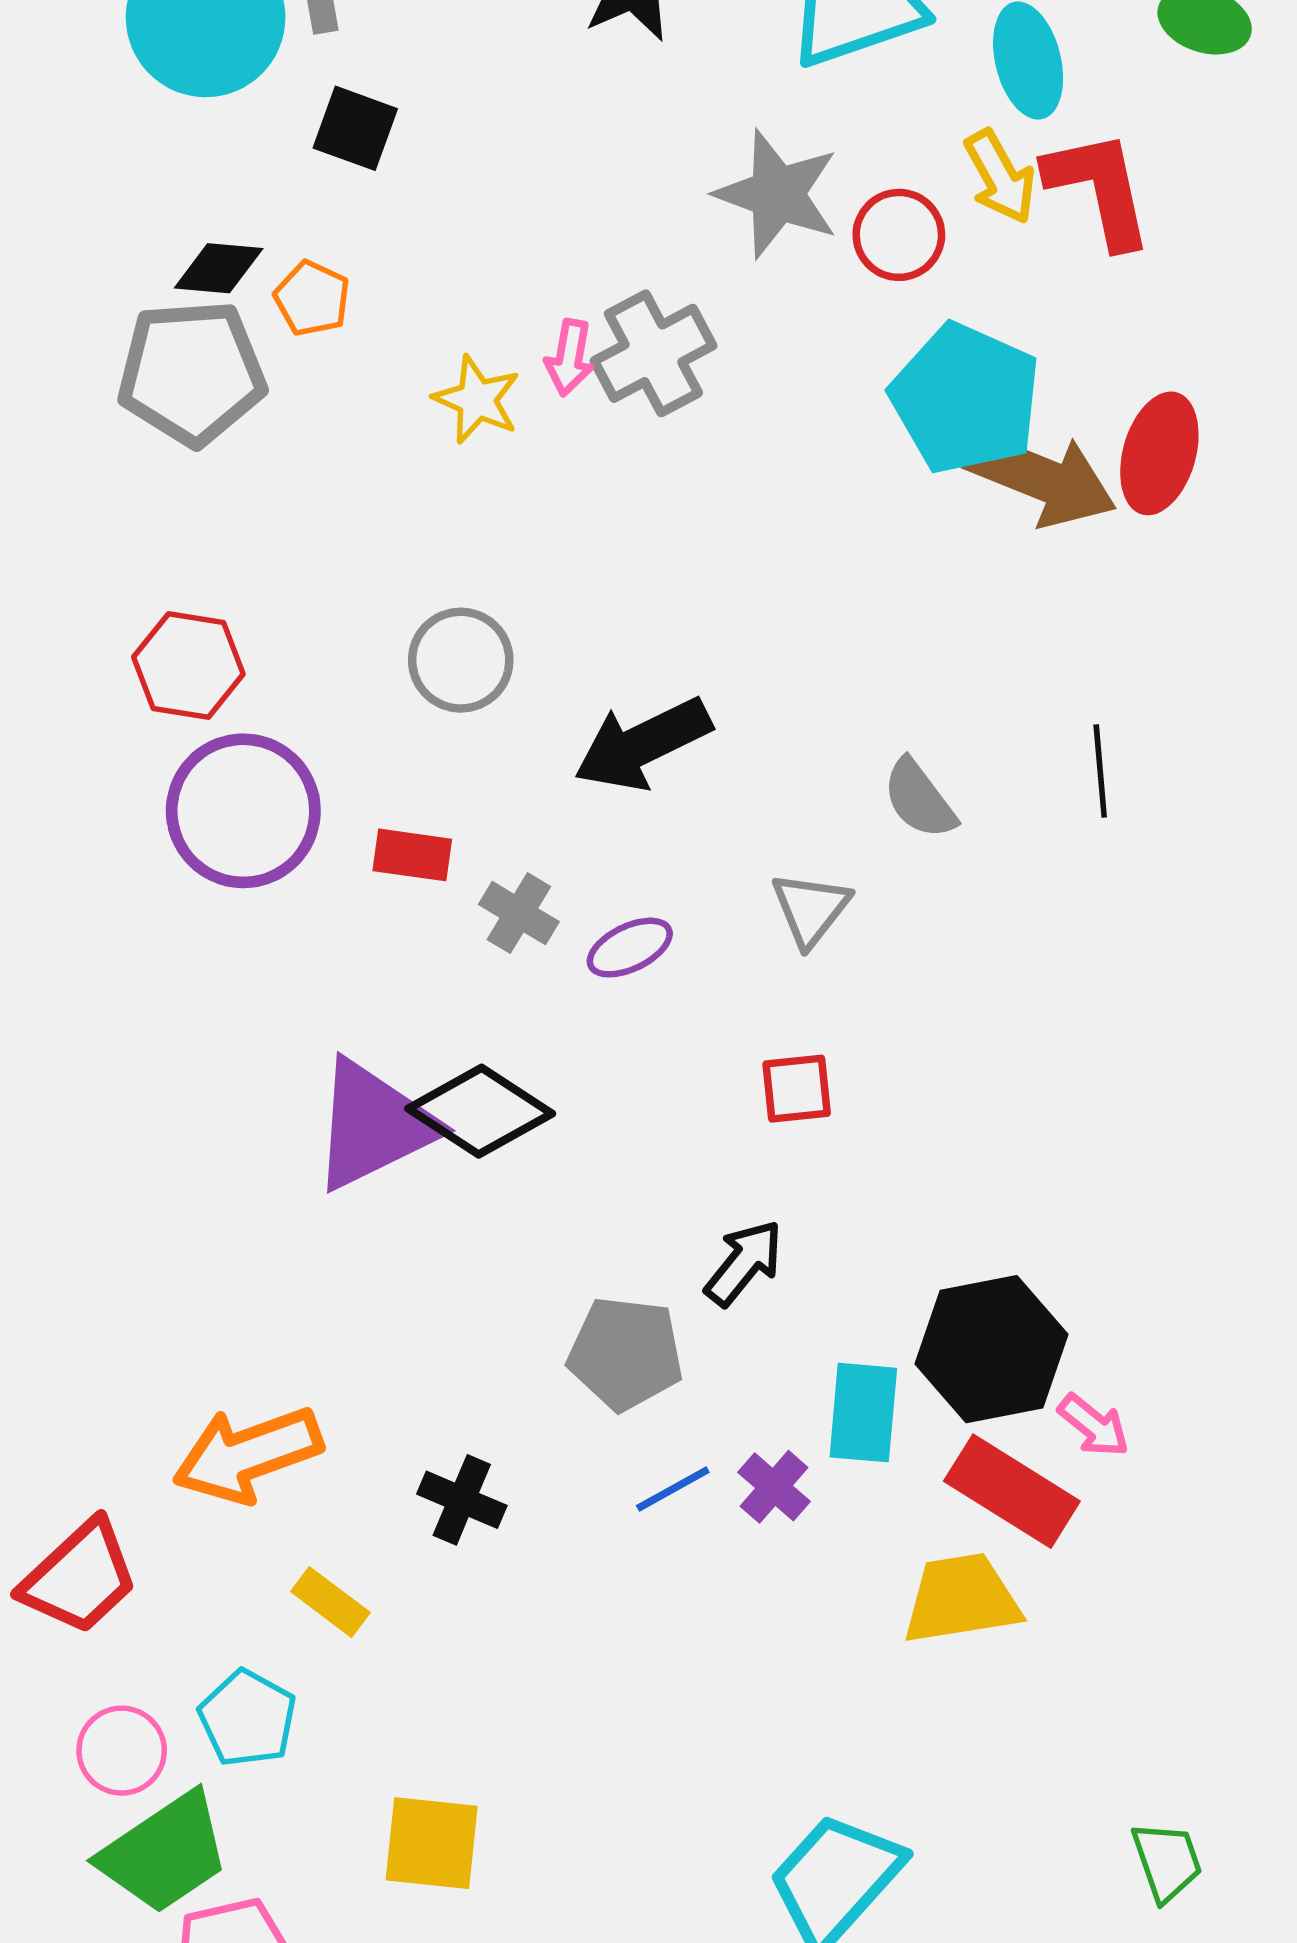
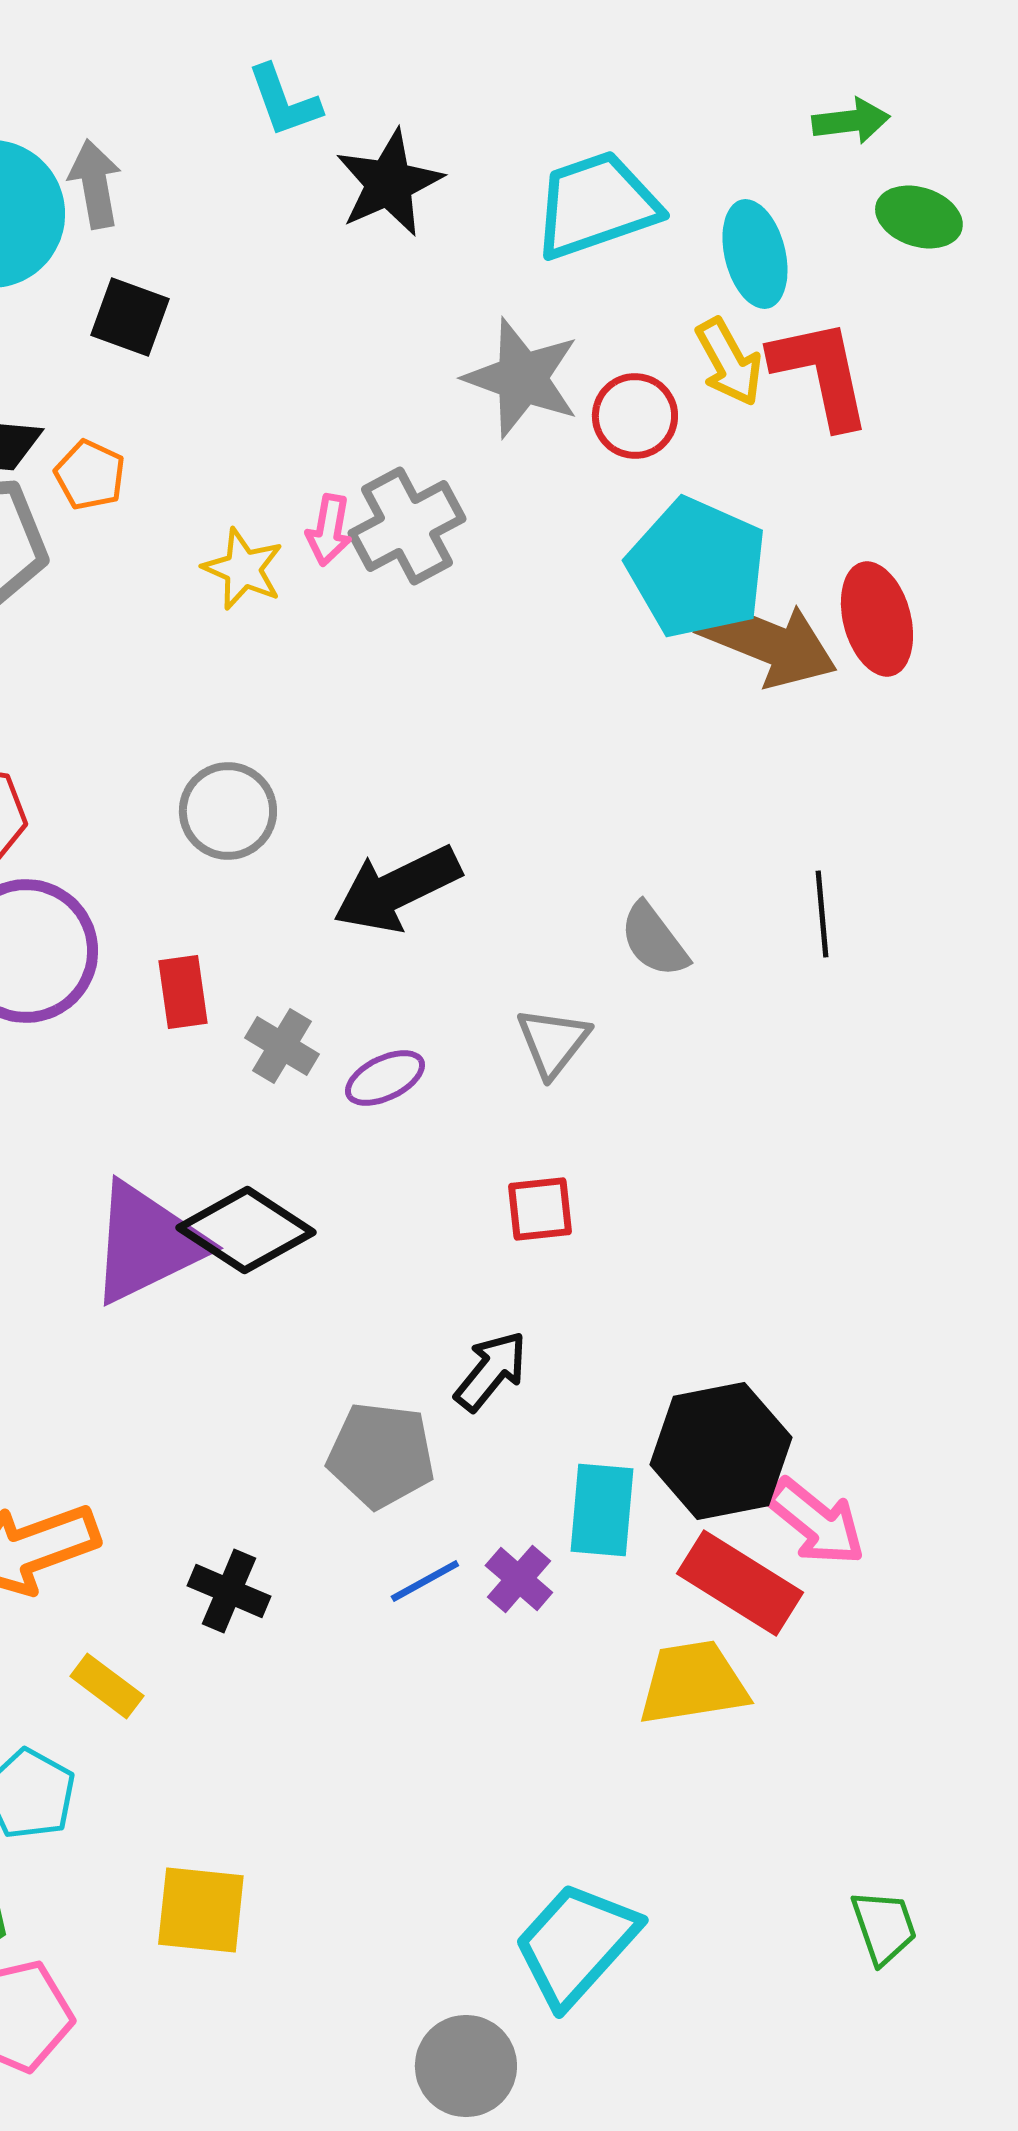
red ellipse: (1159, 453) -> (877, 619), turned -31
red rectangle: (412, 855) -> (183, 992), turned 74
pink arrow: (1094, 1426) -> (816, 1522), size x1.5

